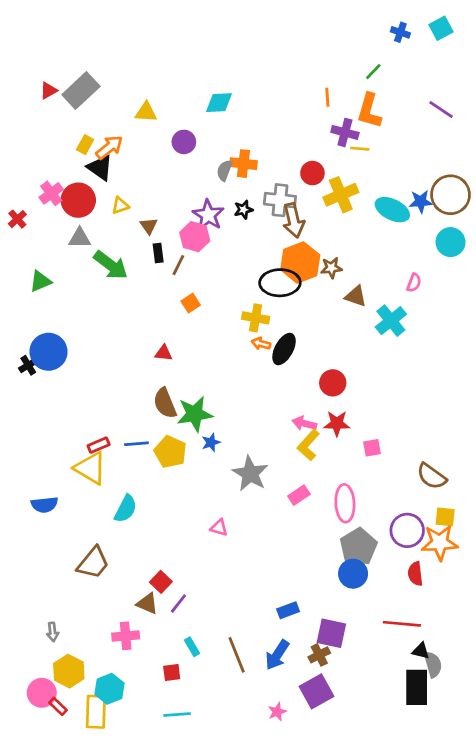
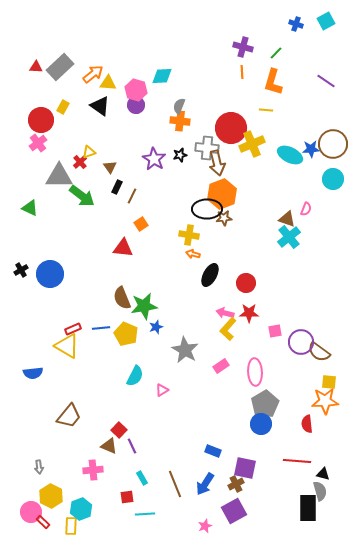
red triangle: (49, 91) -> (36, 67), turned 32
purple cross: (345, 132) -> (243, 47), moved
orange arrow: (109, 147) -> (93, 74), moved
black triangle: (100, 168) -> (100, 106), moved
gray semicircle: (224, 170) -> (179, 106), moved
red circle: (312, 173) -> (231, 128), size x1.8
red circle: (78, 200) -> (41, 120), moved
red cross: (17, 219) -> (80, 162), moved
pink hexagon: (195, 237) -> (136, 90), moved
gray triangle: (80, 238) -> (59, 176), size x1.6
black rectangle: (158, 253) -> (117, 187), turned 32
brown star: (331, 268) -> (224, 218), moved
green triangle: (40, 281) -> (30, 208), turned 48
brown triangle: (356, 296) -> (287, 219), moved
black ellipse: (284, 349) -> (210, 275), moved
blue circle: (49, 352) -> (50, 274), moved
red triangle: (164, 353) -> (123, 248), moved, size x1.5
cyan semicircle: (126, 509) -> (135, 376), moved
pink triangle: (219, 528) -> (162, 390), turned -48
purple circle: (407, 530) -> (301, 342), moved
purple line: (178, 603) -> (132, 446), turned -63
blue rectangle: (288, 610) -> (213, 451), turned 42
black triangle: (421, 651) -> (323, 474), moved
yellow rectangle: (96, 712) -> (71, 526), size x0.7
cyan line: (177, 714) -> (145, 514), moved

